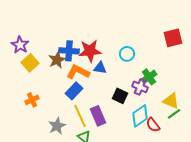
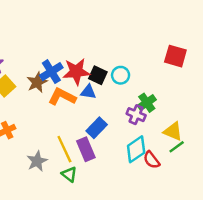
red square: (173, 38) -> (175, 56), turned 30
blue cross: (69, 51) -> (51, 72), turned -36
blue rectangle: (74, 91) -> (97, 128), moved
black square: (120, 96) -> (98, 75), moved

